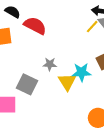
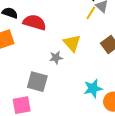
cyan star: (81, 72) -> (93, 88), moved
yellow triangle: (67, 82) -> (72, 43), moved

